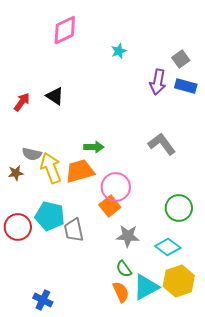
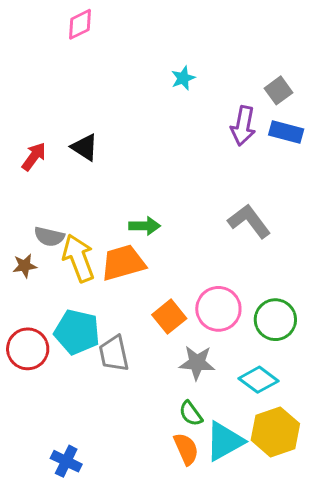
pink diamond: (65, 30) -> (80, 24), moved, size x0.7
pink circle: (116, 187) -> (218, 309), moved

